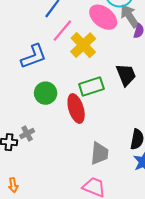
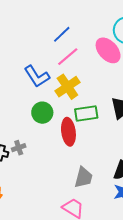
yellow cross: (83, 45) -> (67, 87), moved
blue L-shape: (34, 56) -> (37, 76), turned 68

